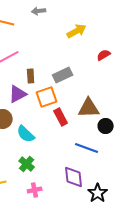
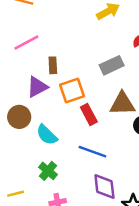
gray rectangle: (63, 75) -> (112, 65), moved
blue line: (87, 148) -> (92, 152), moved

